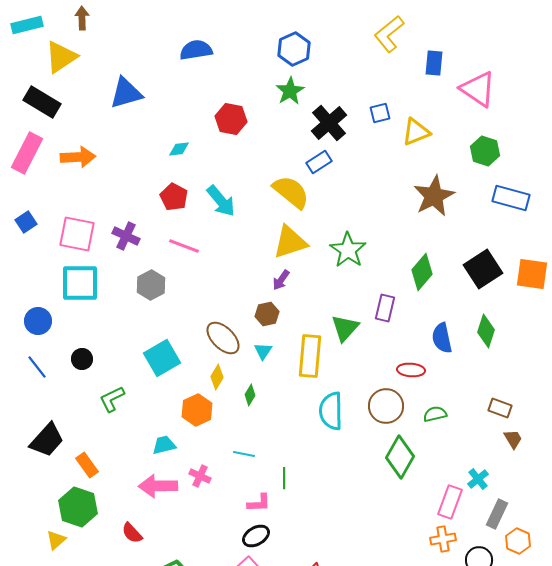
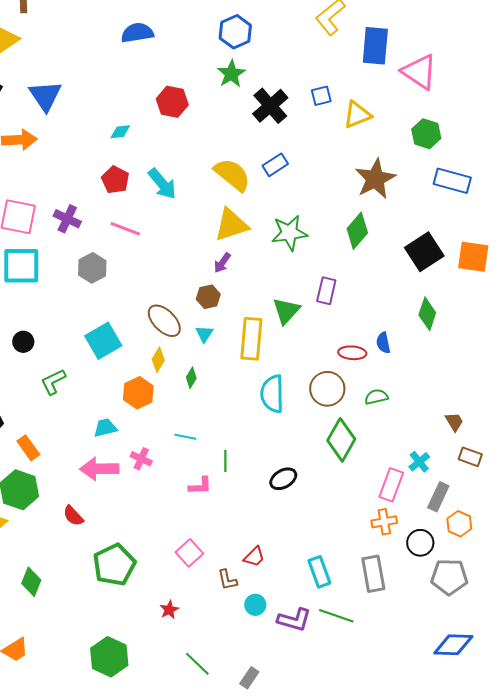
blue rectangle: (434, 63) -> (375, 46), size x1.5
blue triangle: (126, 93) -> (45, 96), moved, turned -48
blue rectangle: (319, 162) -> (275, 165), moved
green star: (348, 250) -> (289, 233), turned 30
green diamond: (422, 272) -> (357, 231), moved
blue semicircle: (442, 338) -> (383, 343), moved, size x0.7
brown rectangle: (500, 408) -> (470, 457), moved
black ellipse: (256, 536) -> (283, 479), moved

